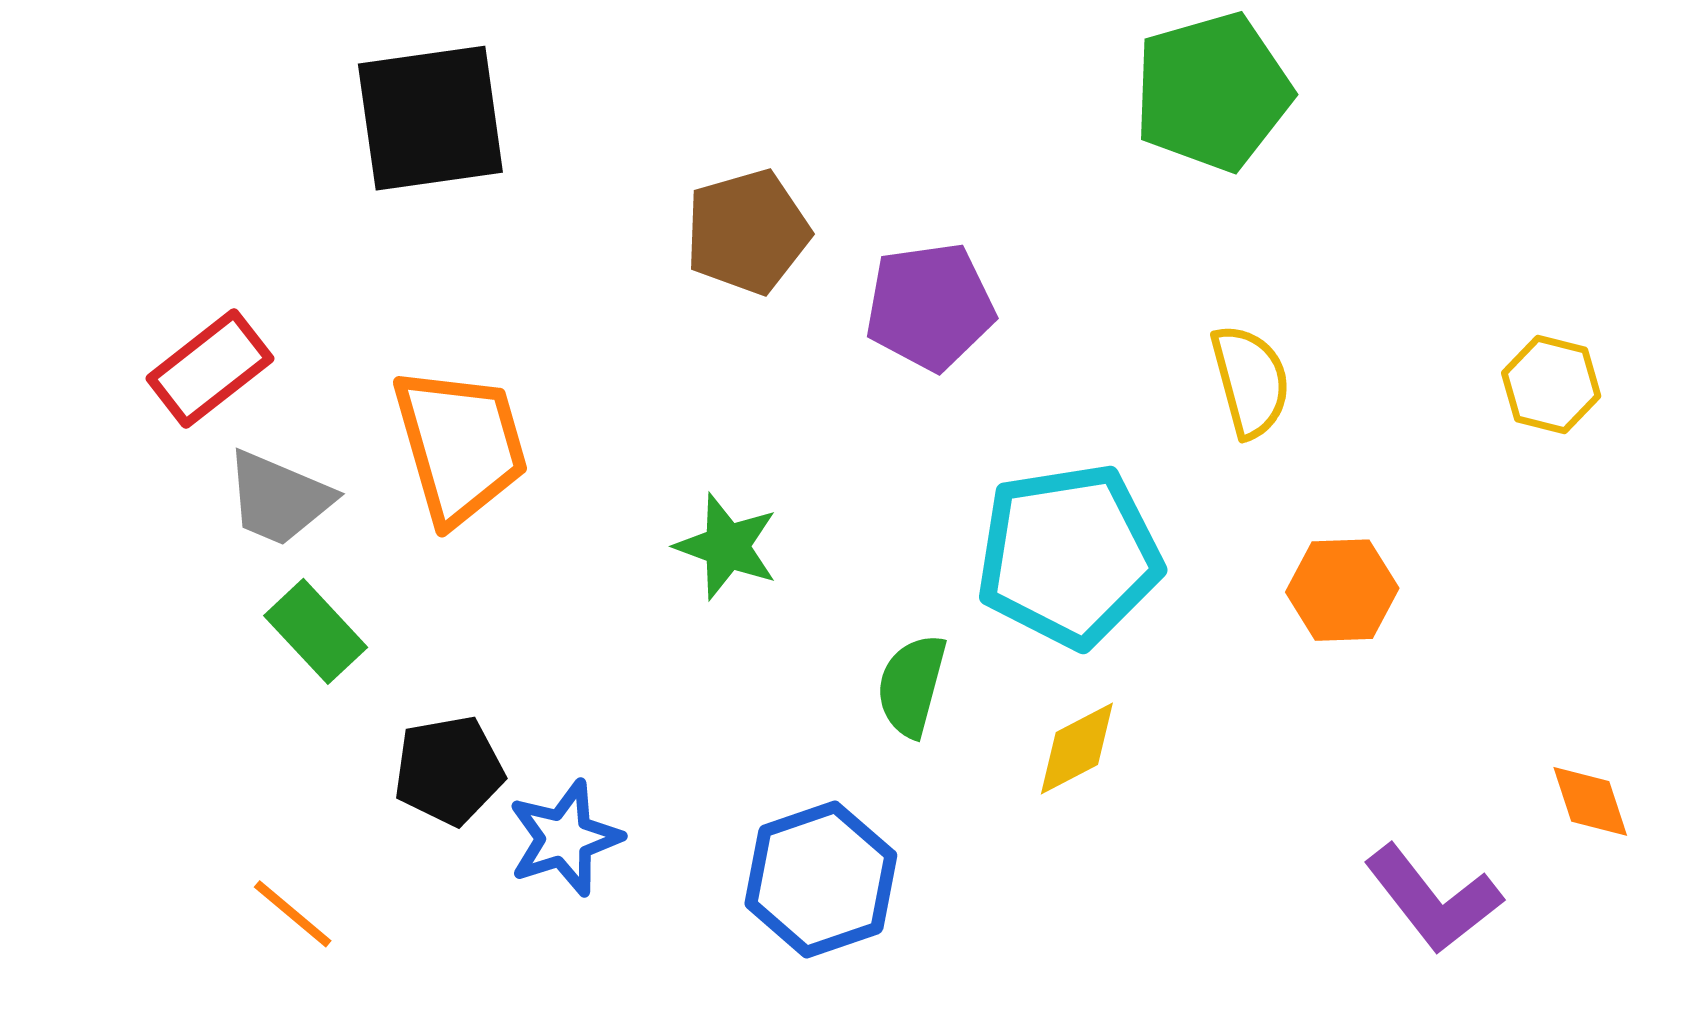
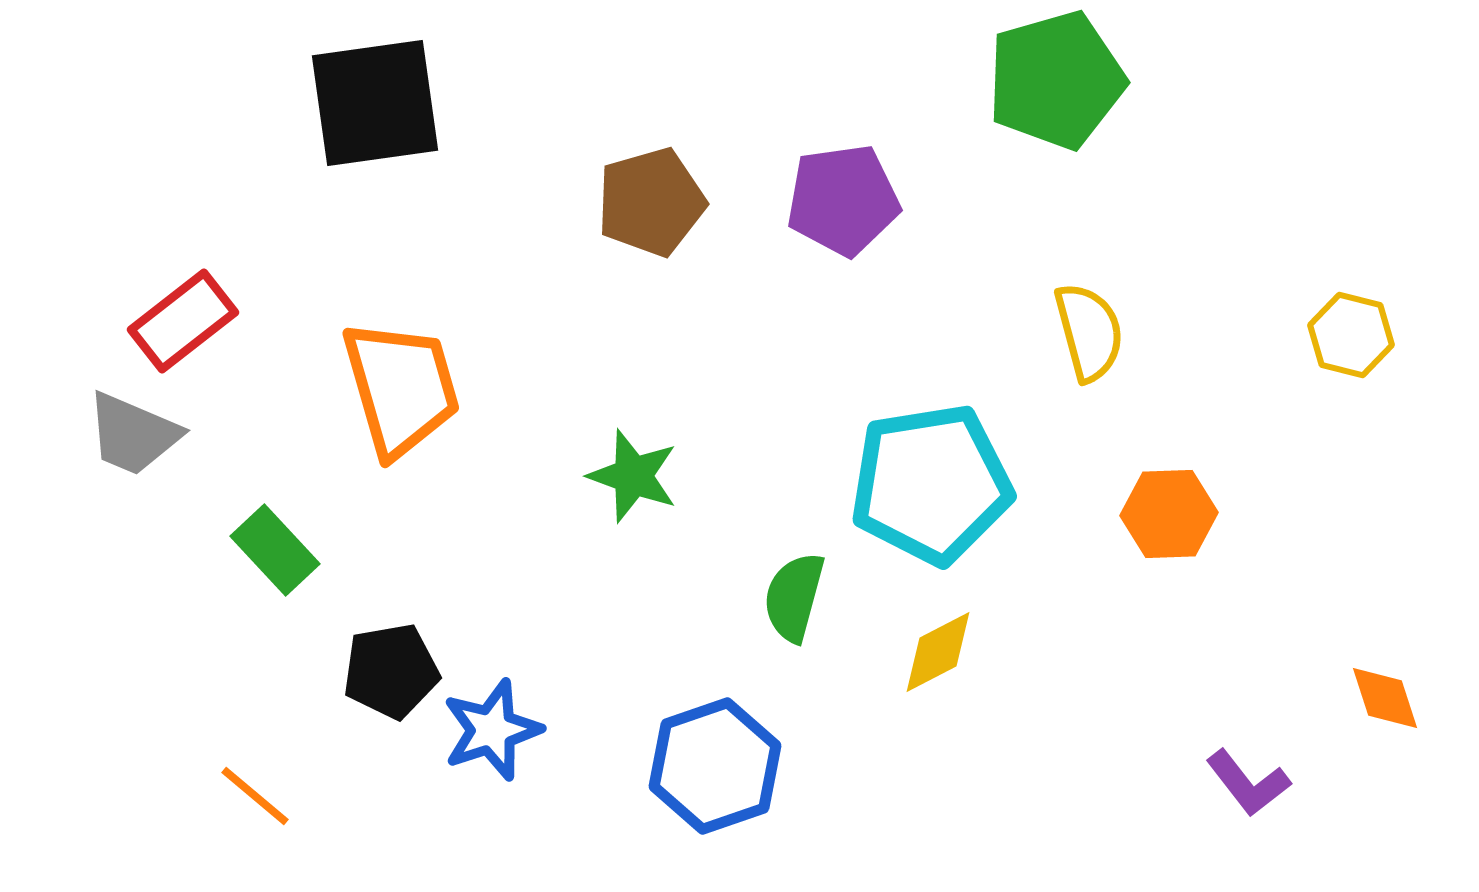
purple pentagon: (930, 306) -> (843, 200), moved
gray trapezoid: (279, 498) -> (133, 434), moved
purple L-shape: (1433, 899) -> (1248, 783), size x0.7

